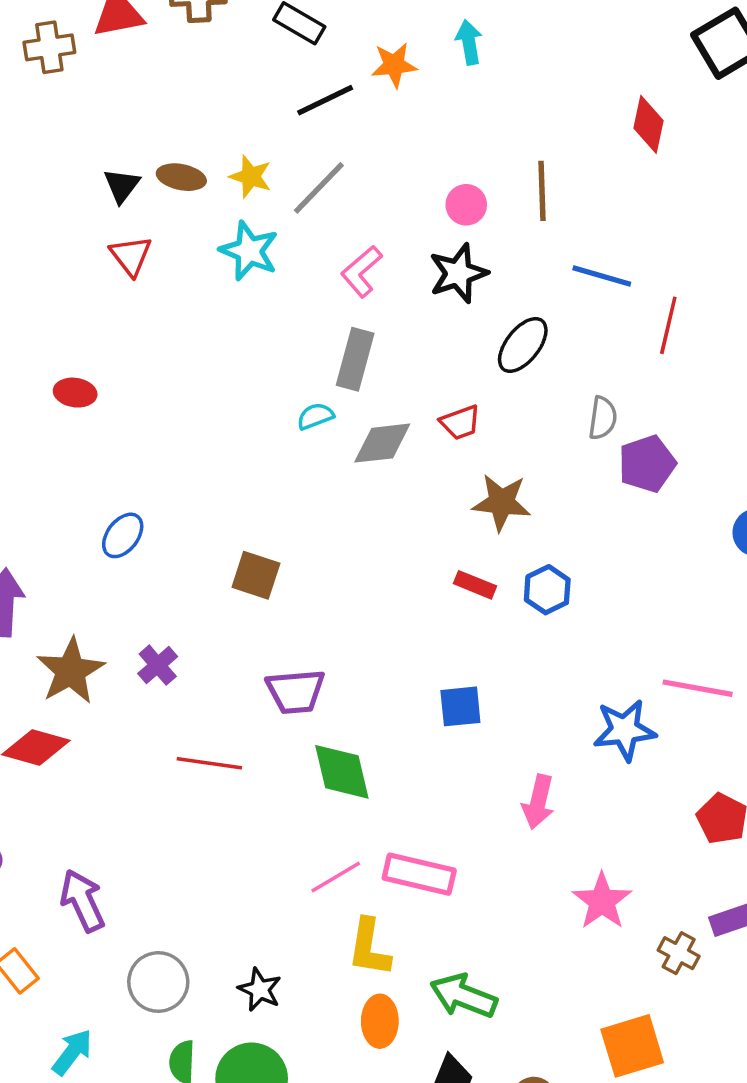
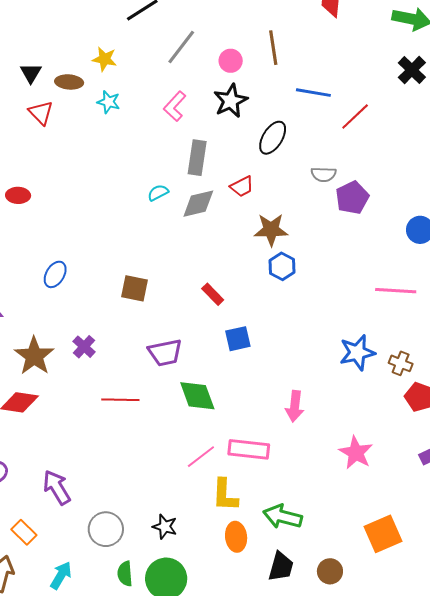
brown ellipse: (181, 177) -> (69, 82), moved
gray line: (319, 188) -> (181, 47), moved
cyan star: (249, 251) -> (109, 102), size x0.7
red line: (668, 325) -> (355, 117), turned 40
gray rectangle: (355, 359) -> (197, 158), moved
gray semicircle: (603, 418) -> (324, 174), turned 90
red rectangle: (475, 585) -> (213, 294), moved, turned 30
blue hexagon: (547, 590) -> (282, 266), moved
pink line: (698, 688) -> (396, 291), moved
blue square: (460, 706) -> (238, 339), moved
pink arrow: (538, 802) -> (295, 406), moved
brown cross: (679, 953) -> (401, 363), moved

